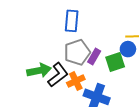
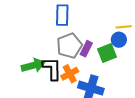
black L-shape: (58, 75) -> (52, 69), turned -50

